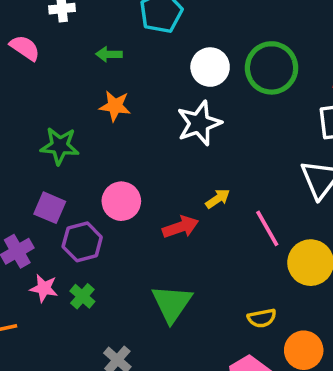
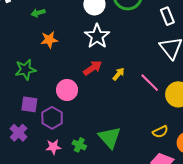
red arrow: (181, 227) -> (93, 68), moved
pink star: (44, 288) -> (53, 147), moved
green cross: (82, 296) -> (79, 145), moved

